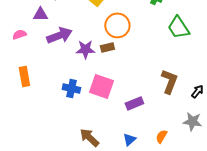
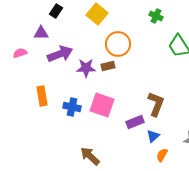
orange rectangle: (24, 76) -> (42, 96), moved
brown L-shape: (169, 81) -> (156, 104), moved
blue triangle: (129, 139) -> (153, 136), moved

